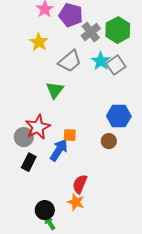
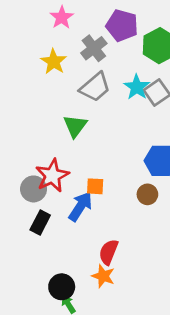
purple pentagon: (71, 15) -> (122, 25), moved
gray cross: (91, 32) -> (94, 48), moved

